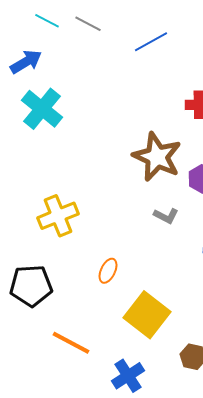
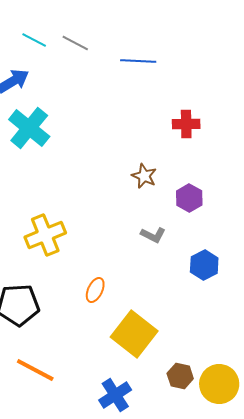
blue line: (151, 42) -> (138, 61), turned 32
brown star: (157, 157) -> (144, 176), size x0.5
orange line: (71, 343) -> (35, 370), moved

